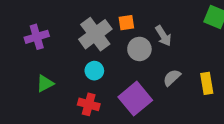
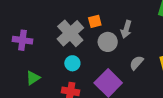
gray arrow: (163, 36) -> (126, 29), turned 54
purple cross: (37, 37) -> (23, 40), turned 30

